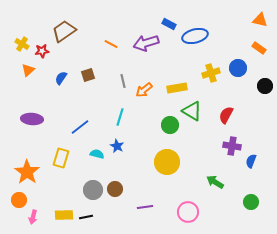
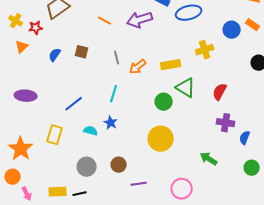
blue circle: (238, 68) -> (232, 30), moved
brown square: (88, 75) -> (82, 52), turned 32
brown circle: (115, 189) -> (119, 165), moved
green circle: (251, 202) -> (252, 168), moved
pink arrow: (33, 217) -> (27, 194), turned -40

